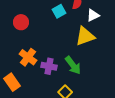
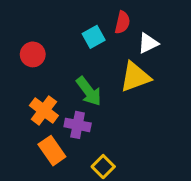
green arrow: (73, 65) -> (89, 91), moved
orange rectangle: (12, 82) -> (52, 151), moved

